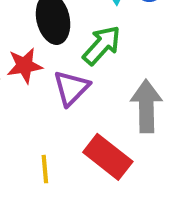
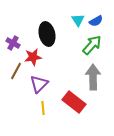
green arrow: (102, 45) -> (92, 45), moved
purple triangle: (71, 88) -> (39, 84), moved

